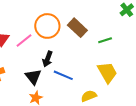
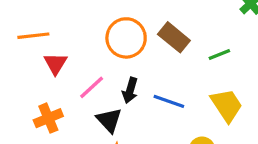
pink line: (24, 40) -> (92, 87), moved
blue line: (63, 75) -> (169, 101), moved

